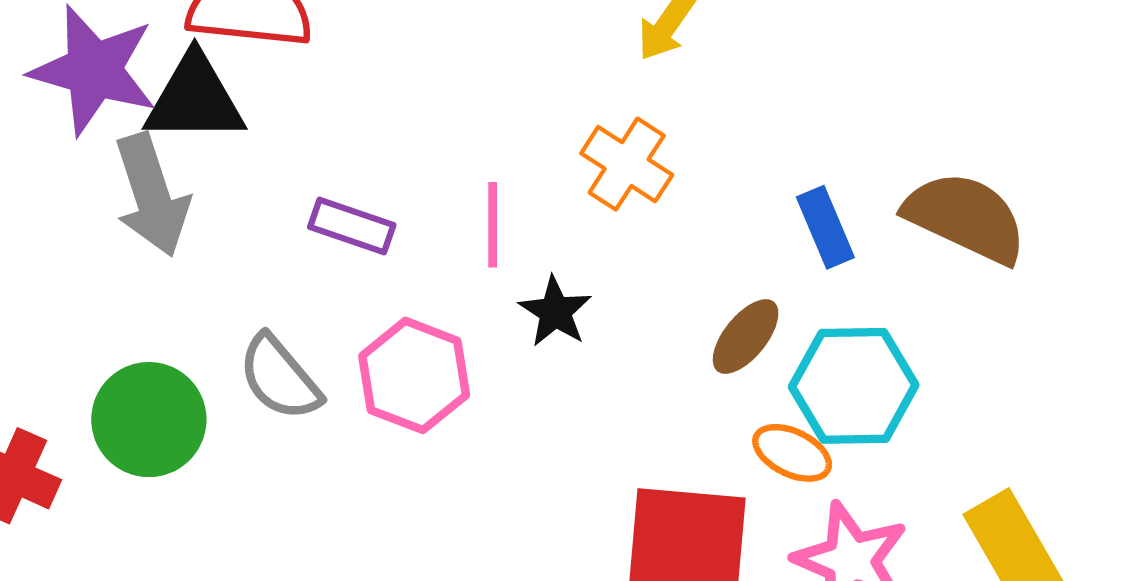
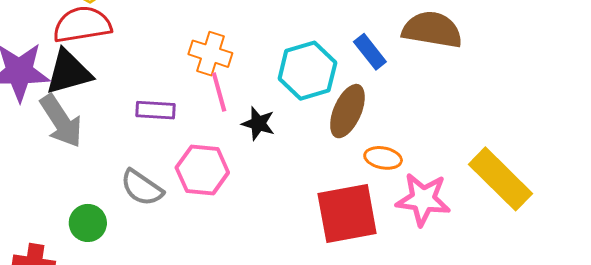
orange cross: (627, 164) -> (210, 54), moved
brown ellipse: (746, 337) -> (347, 111), size x1.4
cyan hexagon: (854, 386) -> (307, 71), moved
green circle: (149, 420) -> (88, 223), size x0.7

